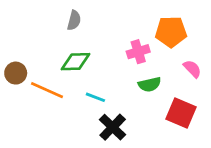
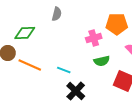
gray semicircle: (74, 20) -> (57, 14), moved
green diamond: (76, 62) -> (25, 33), moved

